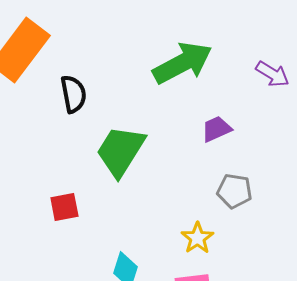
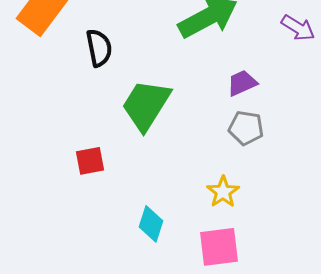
gray pentagon: (234, 191) -> (246, 128), moved

